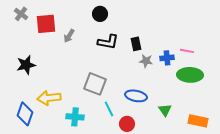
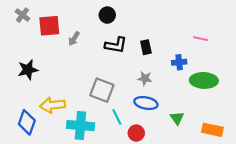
pink line: (187, 51) -> (201, 39), moved
gray star: (146, 61) -> (145, 78), moved
cyan cross: (75, 117) -> (80, 126), size x1.4

